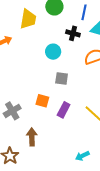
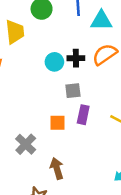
black cross: (73, 33) -> (76, 58), moved
purple rectangle: (64, 110) -> (83, 115), moved

